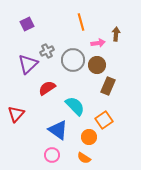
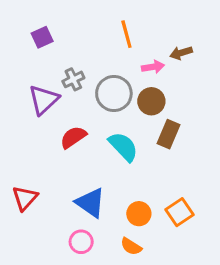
brown arrow: (116, 34) -> (181, 53), turned -112
cyan semicircle: (75, 106) -> (123, 147), moved
red triangle: (16, 114) -> (25, 198), moved
orange square: (104, 120) -> (179, 212), moved

